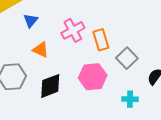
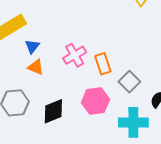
orange triangle: (41, 50) -> (36, 67), moved
cyan cross: (130, 99) -> (133, 122), size x1.8

